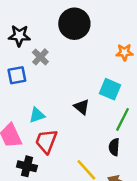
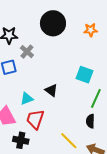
orange star: (124, 52) -> (91, 30), moved
black triangle: (82, 107) -> (51, 90), moved

